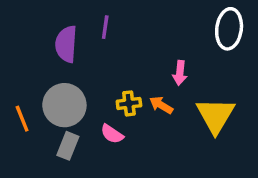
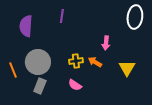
purple semicircle: (66, 44) -> (26, 26), moved
yellow triangle: (215, 115) -> (127, 68), size x0.7
pink semicircle: (112, 134) -> (75, 85), moved

